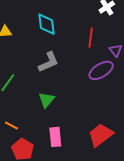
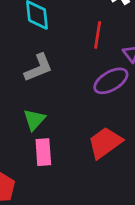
red trapezoid: (100, 135) -> (105, 143), moved
pink rectangle: (55, 137) -> (43, 152), moved

